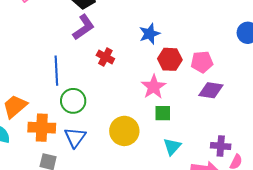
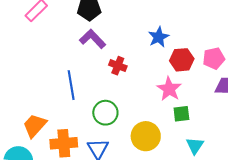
purple L-shape: (84, 27) -> (93, 39), turned -92
green circle: (73, 101) -> (105, 113), moved

